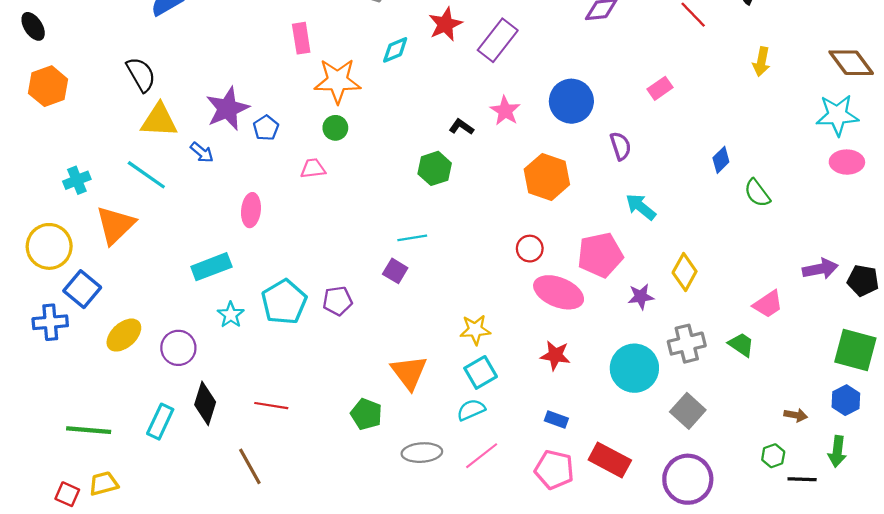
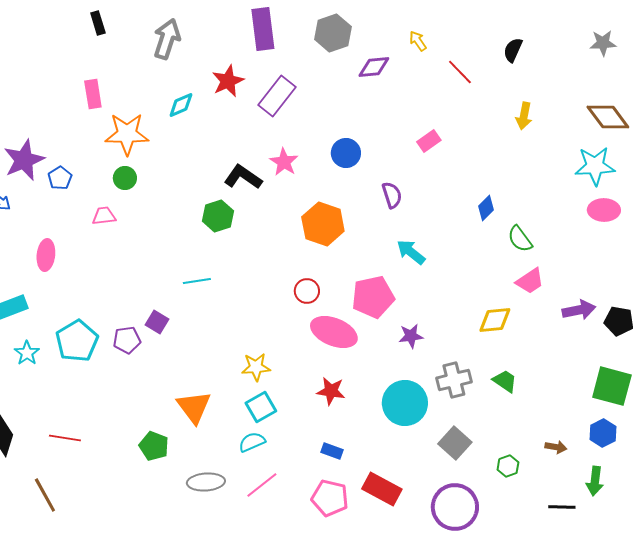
blue circle: (571, 101) -> (346, 153), size x0.7
black L-shape: (461, 127) -> (243, 177), size x1.6
purple square: (395, 271) -> (157, 322), moved
yellow diamond: (685, 272) -> (495, 320), moved, turned 56
pink trapezoid: (768, 304) -> (530, 281), moved
green hexagon: (773, 456) -> (508, 466), moved

